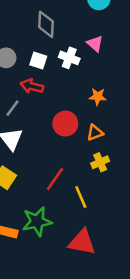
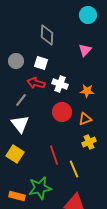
pink triangle: (95, 44) -> (85, 50), turned 32
white cross: (69, 58) -> (60, 84), moved
red line: (55, 179) -> (54, 155), turned -54

